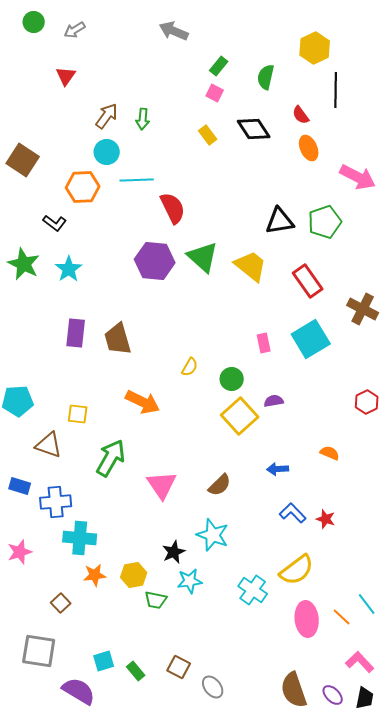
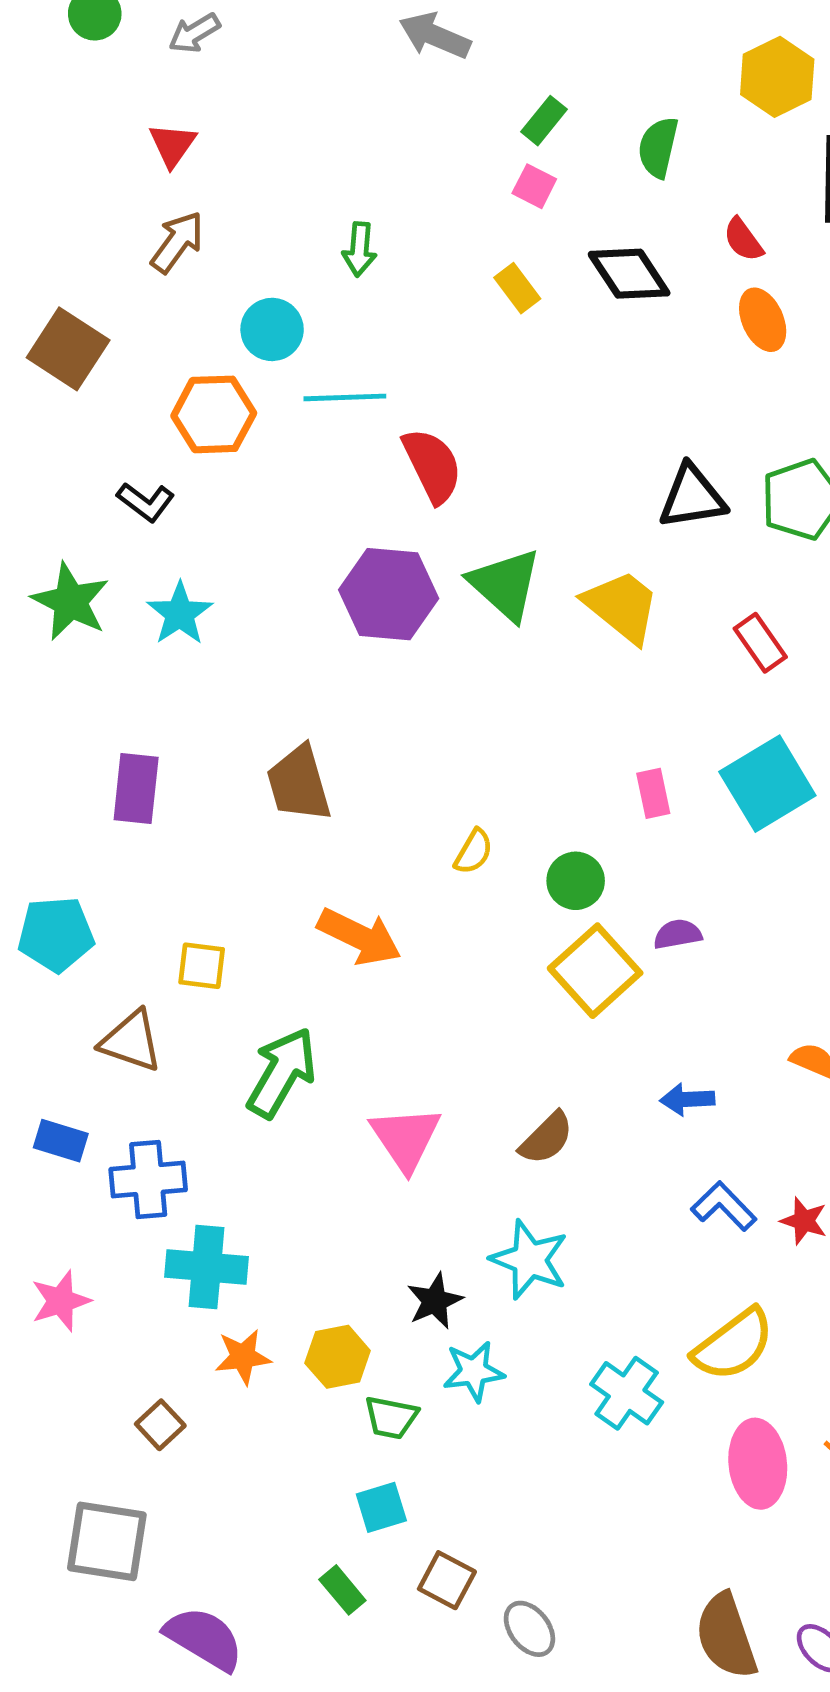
brown arrow: (107, 116) -> (177, 242), moved
red rectangle: (308, 281) -> (760, 643), size x0.7
purple rectangle: (76, 333) -> (136, 788), moved
cyan square: (104, 661) -> (381, 1507), moved

